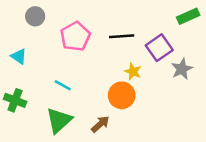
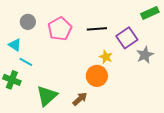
gray circle: (35, 16) -> (28, 22), moved
cyan line: (63, 85) -> (26, 62), moved

